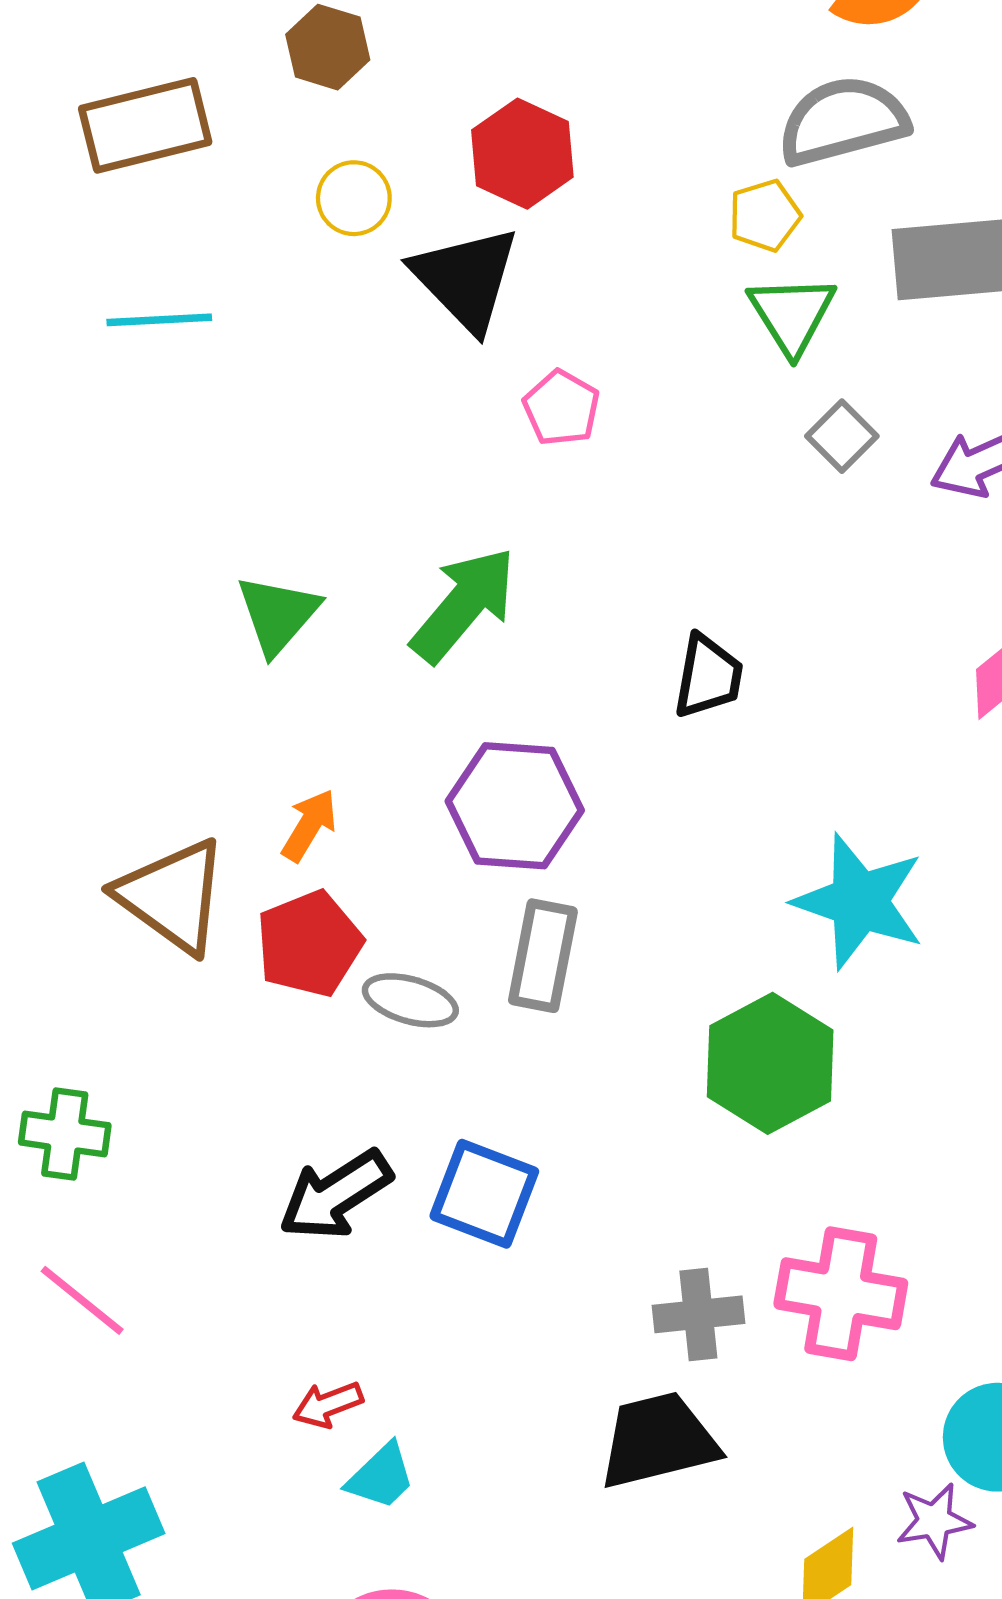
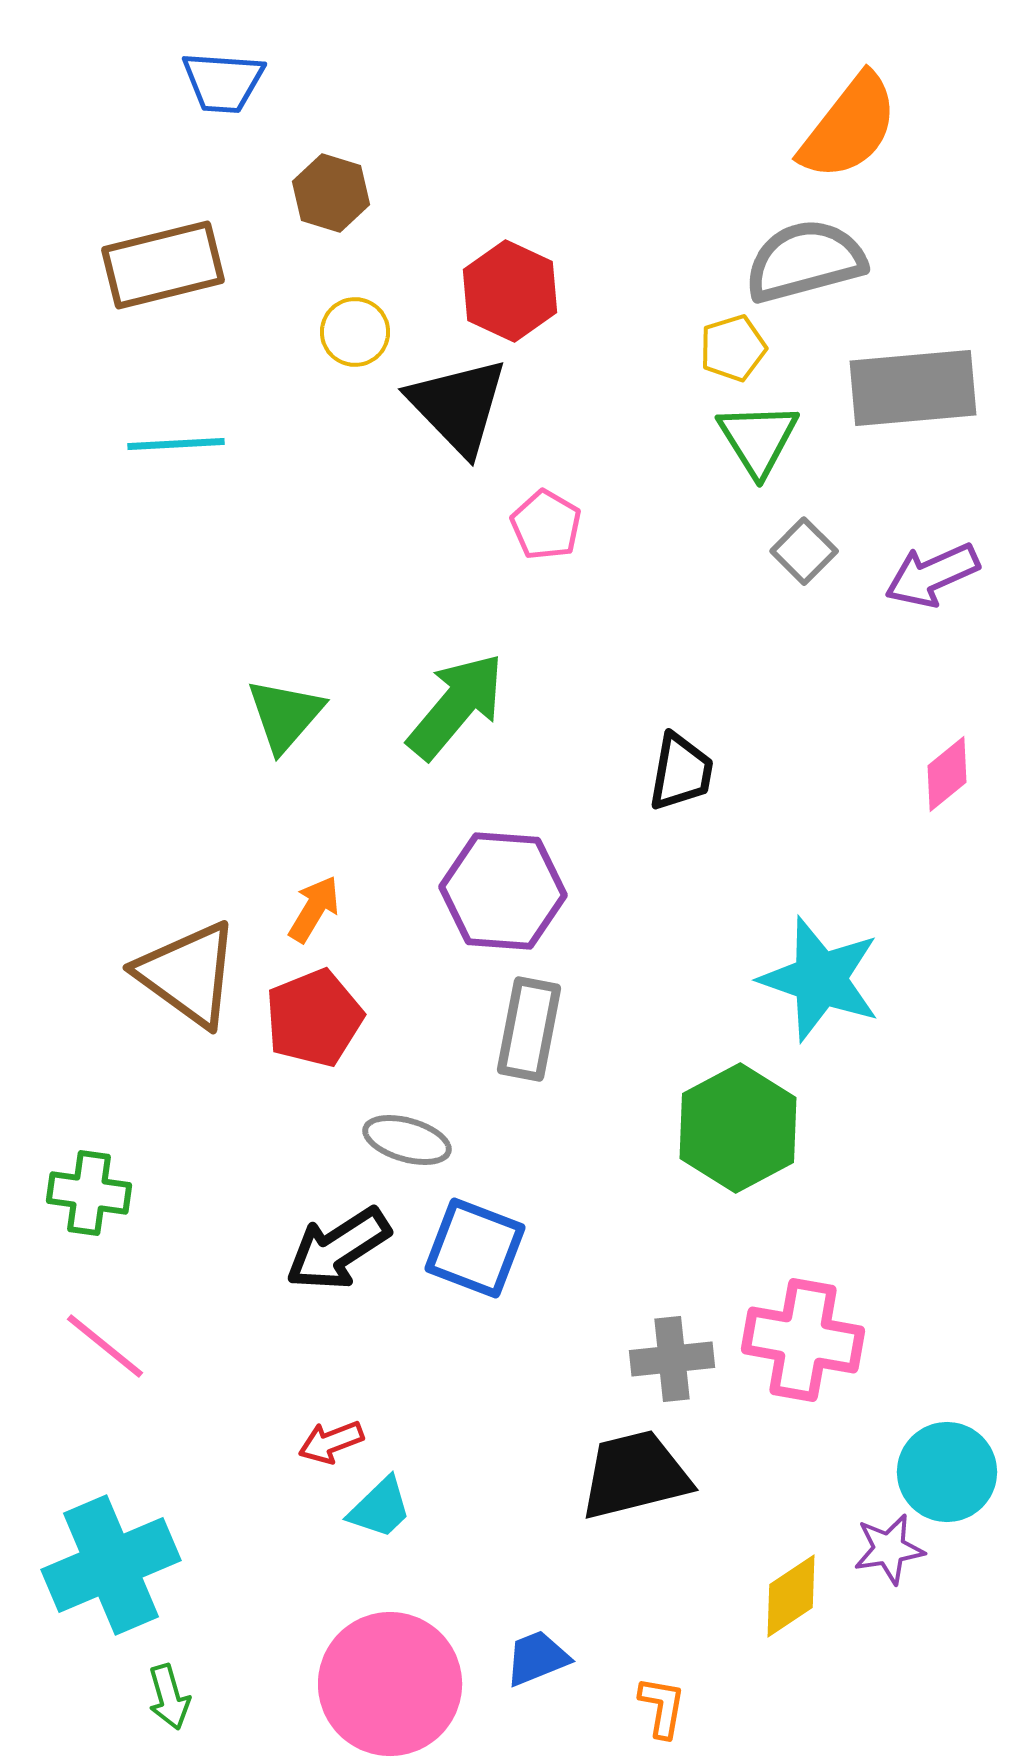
gray ellipse: (410, 1000) -> (407, 1140), moved

